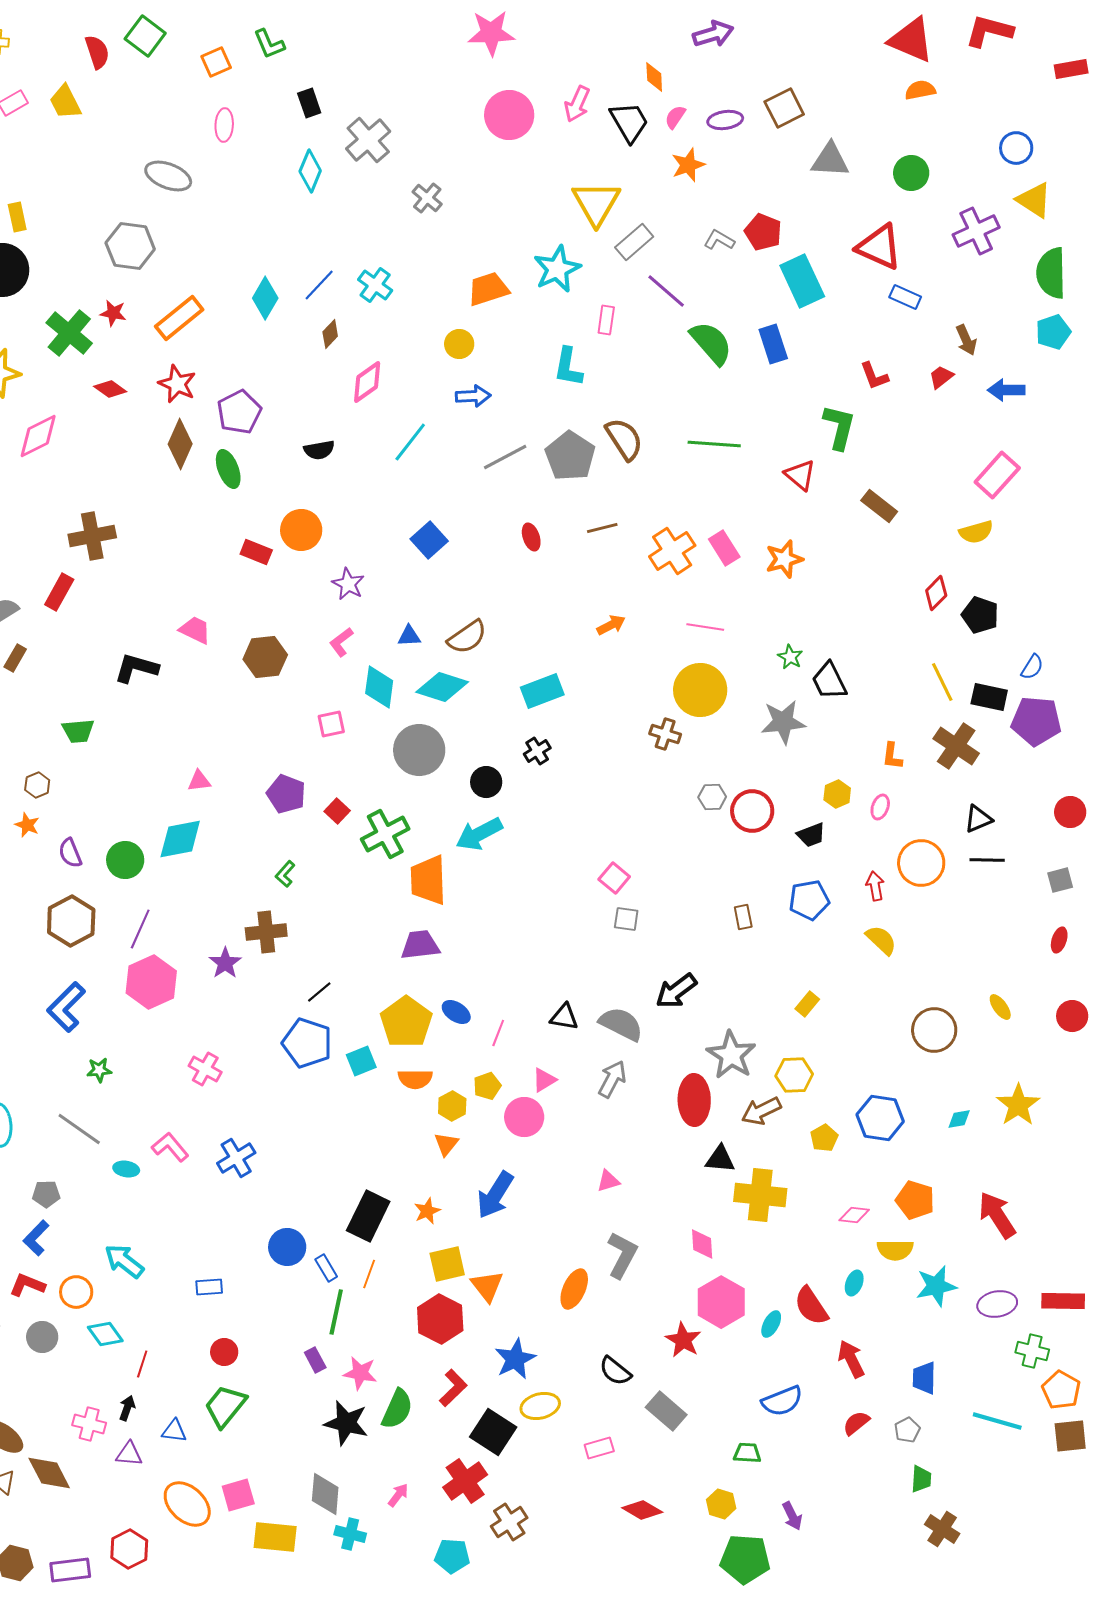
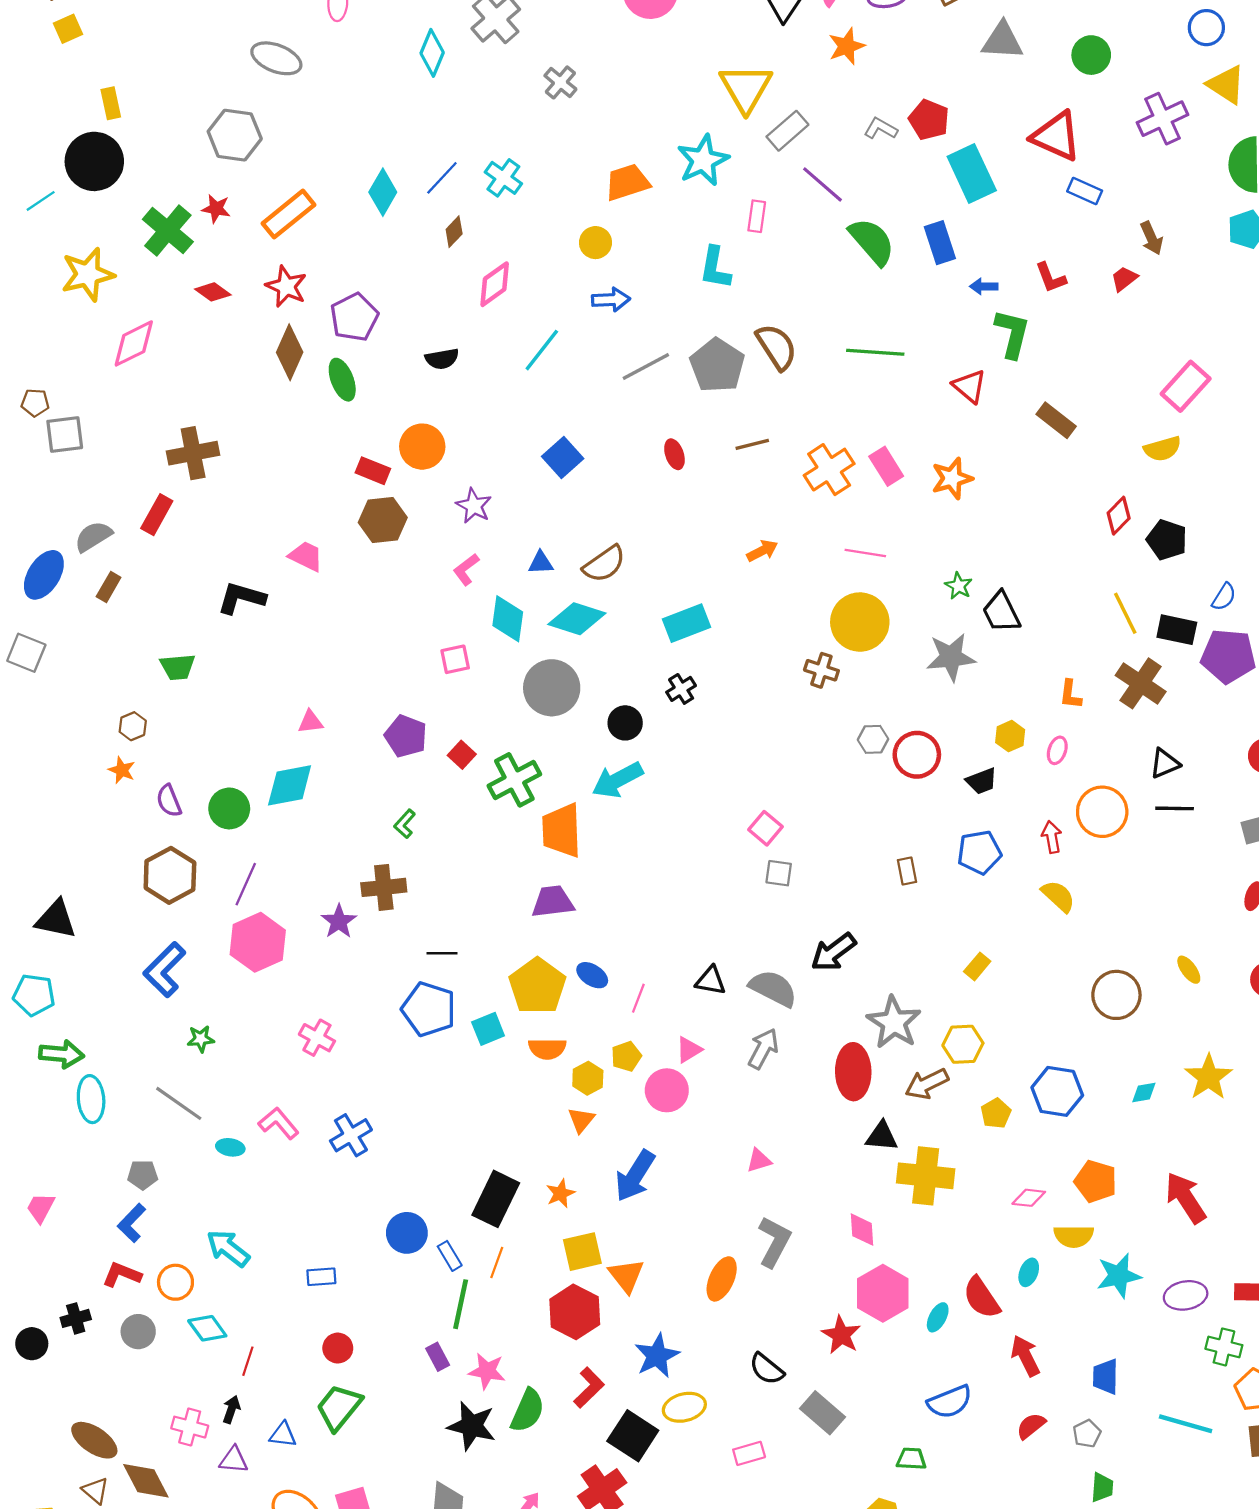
blue arrow: (1006, 390) -> (984, 286), moved, size x0.7
brown hexagon: (265, 657) -> (383, 520), moved
black line: (319, 992) -> (442, 953), turned 40

